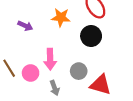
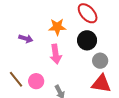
pink arrow: (50, 59) -> (56, 54), moved
gray circle: (79, 71) -> (100, 61), moved

